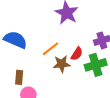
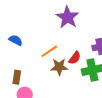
blue semicircle: (15, 40) -> (16, 40), size x0.6

